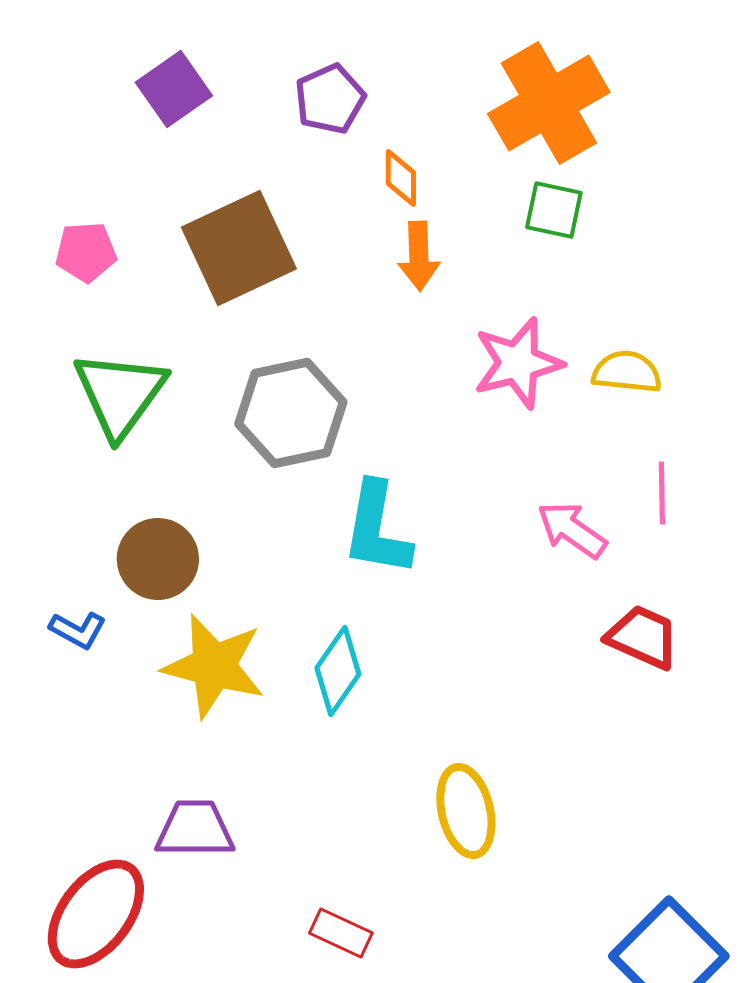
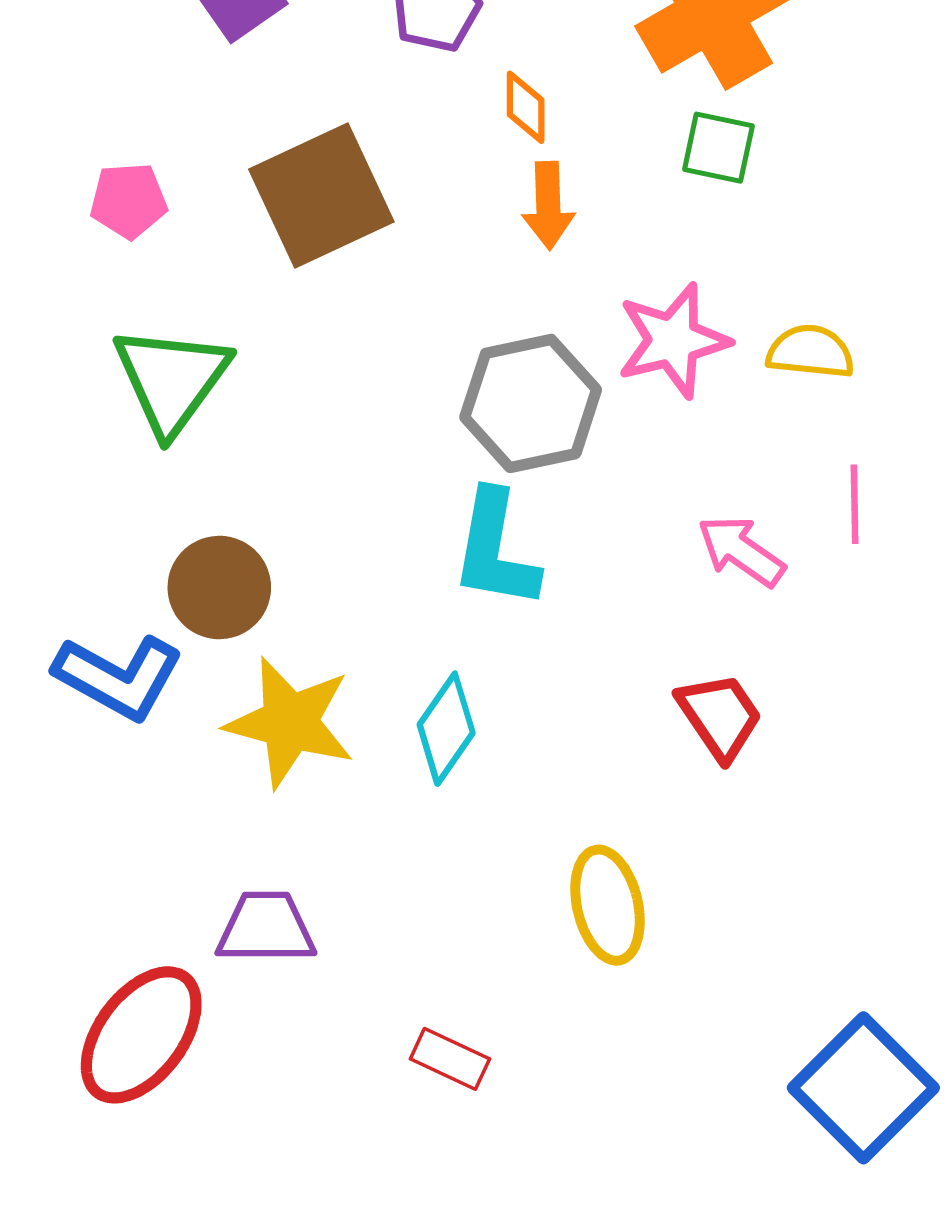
gray hexagon: (291, 413) -> (531, 403), moved
blue L-shape: (78, 630) -> (118, 677), size x1.8
red trapezoid: (643, 637) -> (720, 716), moved, turned 32

